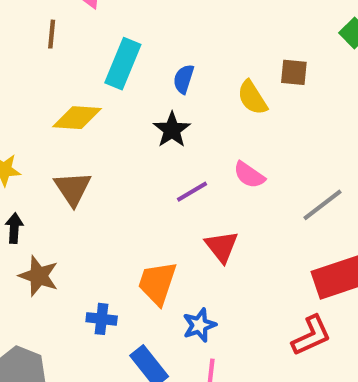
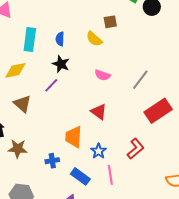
purple line: (192, 192) -> (51, 85), moved
red L-shape: (311, 336) -> (135, 149), moved

